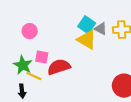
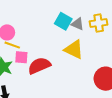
yellow triangle: (87, 40) -> (74, 49), moved
yellow line: (34, 76) -> (12, 45), moved

